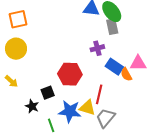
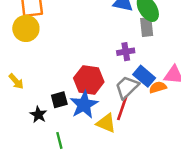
yellow circle: (16, 49) -> (26, 28), moved
orange semicircle: (126, 74) -> (158, 87), turned 96
blue star: (70, 111) -> (84, 105), moved, turned 30
gray trapezoid: (106, 118) -> (127, 87), moved

